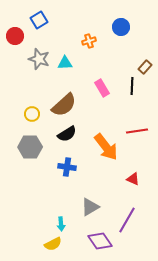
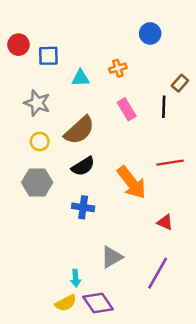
blue square: (39, 20) -> (48, 56), moved, turned 30
orange cross: (89, 41) -> (118, 68), moved
gray star: (39, 59) -> (37, 103), moved
purple diamond: (100, 241) -> (98, 303), moved

